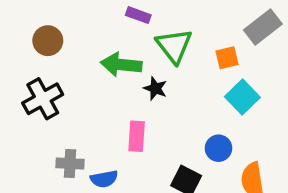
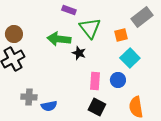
brown circle: (48, 41) -> (14, 34), moved
pink rectangle: (137, 136) -> (95, 81), moved
blue circle: (218, 148) -> (118, 80), moved

